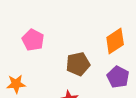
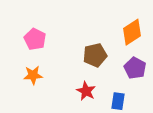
pink pentagon: (33, 40) -> (35, 39), moved

